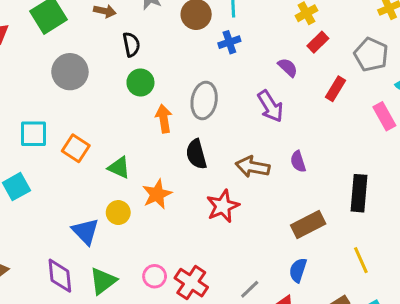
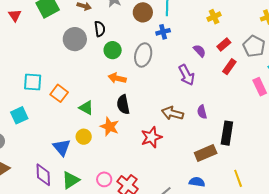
red rectangle: (318, 42) -> (224, 44), moved
gray circle: (70, 72) -> (75, 39), moved
green circle: (140, 83) -> (113, 50), moved
gray ellipse: (204, 100) -> (143, 55), moved
orange arrow: (164, 119) -> (117, 78), turned -72
black semicircle: (196, 154) -> (123, 104), moved
black rectangle: (359, 193) -> (227, 133), moved
orange star: (157, 194) -> (110, 127), turned -30
blue semicircle: (298, 270) -> (197, 182), turned 77

